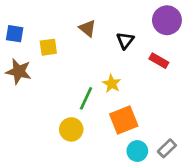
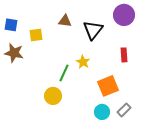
brown triangle: (87, 28) -> (65, 21), turned -32
black triangle: (125, 40) -> (93, 30), size x1.5
red rectangle: (159, 61) -> (124, 55), moved, turned 56
orange square: (124, 120) -> (108, 86), moved

